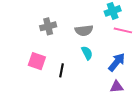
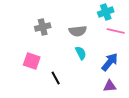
black line: (61, 70) -> (56, 78), moved, turned -40

